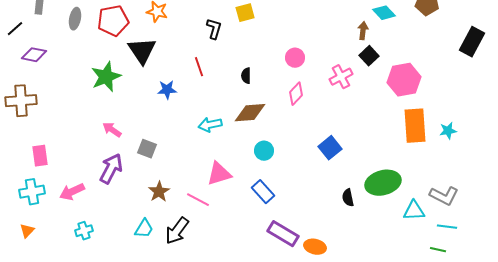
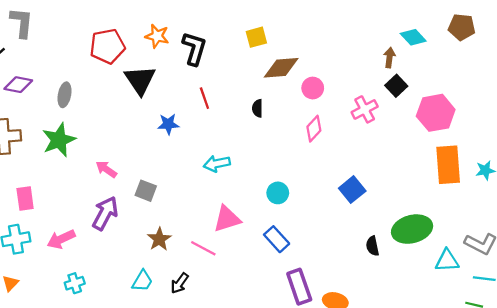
gray ellipse: (75, 19) -> (64, 95), moved
black L-shape: (214, 29) -> (194, 49), moved, size x1.4
green star: (106, 77) -> (59, 140), moved
brown diamond: (250, 113) -> (281, 68), moved
black arrow: (177, 231) -> (180, 283), size x0.7
purple rectangle: (283, 234) -> (299, 287), turned 40

